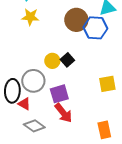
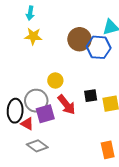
black square: (67, 60) -> (91, 96), moved, turned 32
purple square: (59, 94) -> (45, 114), moved
red arrow: (63, 113) -> (66, 105), moved

